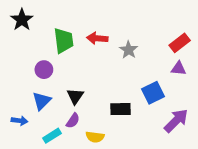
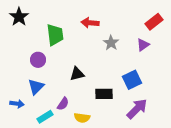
red arrow: (97, 38) -> (90, 23), moved
red rectangle: (180, 43) -> (154, 22), moved
purple triangle: (178, 68) -> (143, 45), moved, turned -40
black triangle: (75, 96) -> (77, 74), moved, turned 42
purple arrow: (176, 121) -> (137, 109), moved

